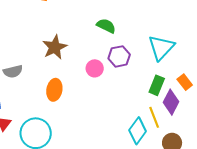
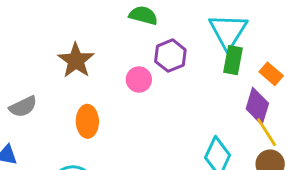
green rectangle: (157, 85) -> (233, 60), moved
yellow line: (154, 117) -> (267, 132), moved

